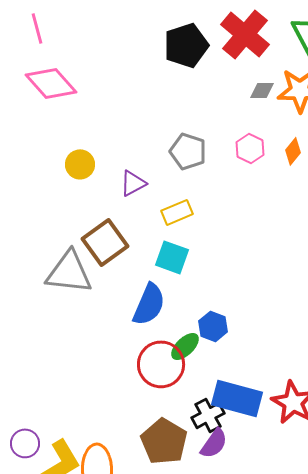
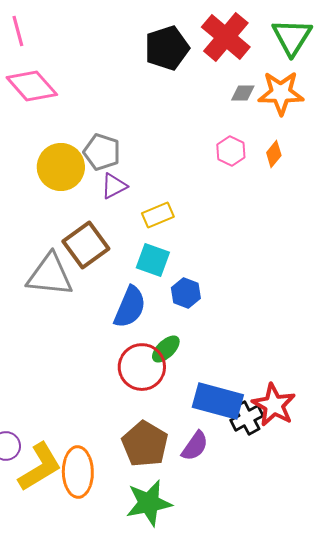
gray pentagon: (188, 151) -> (102, 152), moved
yellow circle: (80, 164) -> (61, 167), size x1.6
blue hexagon: (213, 326) -> (186, 293), moved
black cross: (208, 415) -> (247, 418), moved

